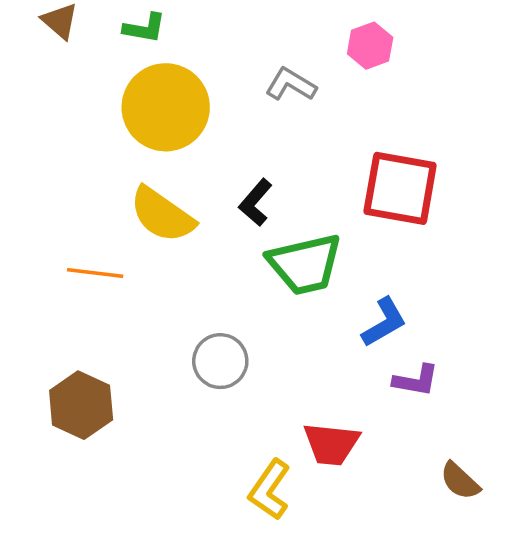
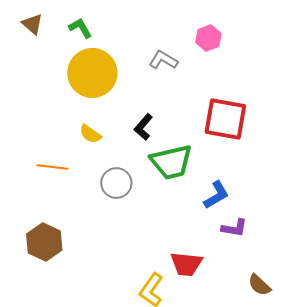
green L-shape: (145, 28) -> (80, 28), turned -130
yellow semicircle: (162, 215) -> (90, 134), size x0.6
gray circle: (220, 361) -> (116, 183), moved

